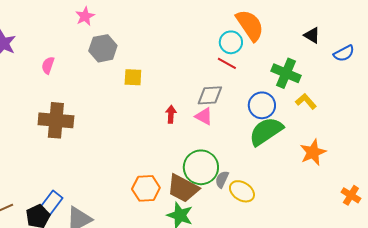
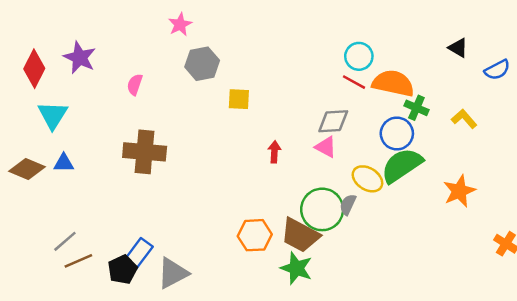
orange semicircle: (250, 25) -> (393, 83), moved, turned -44
green cross: (286, 73) -> (416, 108), moved, size x0.7
yellow L-shape: (306, 101) -> (464, 119), moved
red arrow: (171, 114) -> (274, 152), moved
gray semicircle: (222, 179) -> (348, 205), moved
yellow ellipse: (242, 191) -> (367, 179), moved

